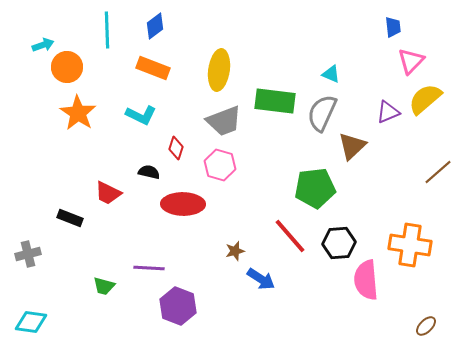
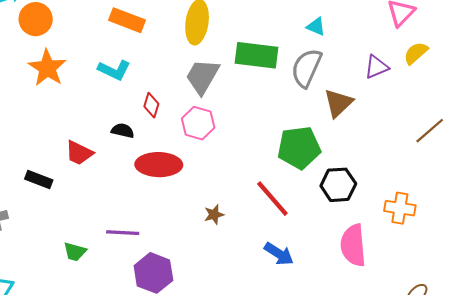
yellow semicircle: (425, 99) -> (416, 53), size x0.7
gray trapezoid: (224, 121) -> (202, 76), turned 141
black hexagon: (339, 243) -> (338, 185), moved
orange cross: (410, 245) -> (400, 208), size x0.7
blue arrow: (261, 279) -> (279, 254), moved

